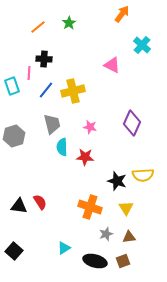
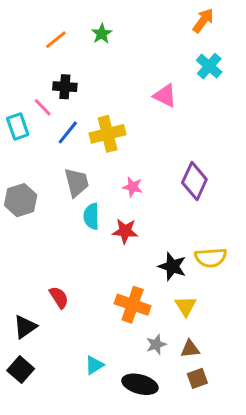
orange arrow: (122, 14) -> (203, 20), moved
pink line: (29, 73) -> (43, 107), turned -48
black triangle: (19, 206) -> (25, 327), moved, turned -42
brown square: (123, 261) -> (197, 378), moved

